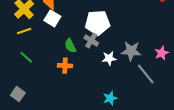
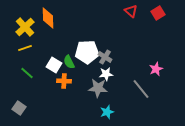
white square: (52, 18) -> (54, 65), moved
white pentagon: (98, 23) -> (87, 52), moved
gray cross: (91, 40) -> (105, 57), moved
gray star: (131, 51) -> (98, 88), moved

